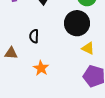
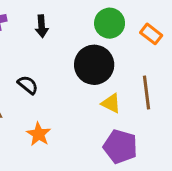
black semicircle: (34, 36) -> (28, 85), turned 128

